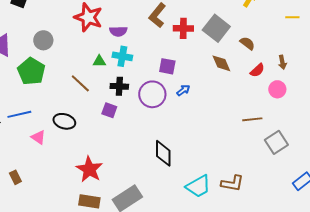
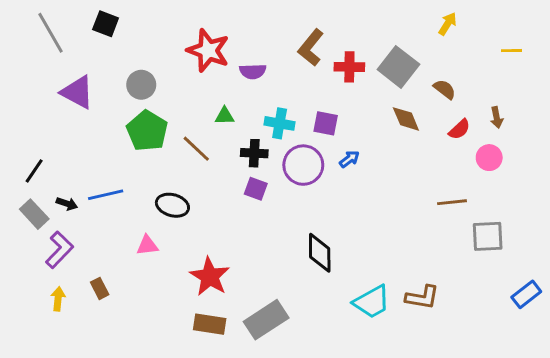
cyan cross: (122, 56) -> (280, 123), moved
green pentagon: (31, 71) -> (147, 131), moved
purple square: (109, 110) -> (256, 189), moved
pink triangle: (38, 137) -> (147, 245), moved, turned -42
gray square: (276, 142) -> (488, 236), turned 30

